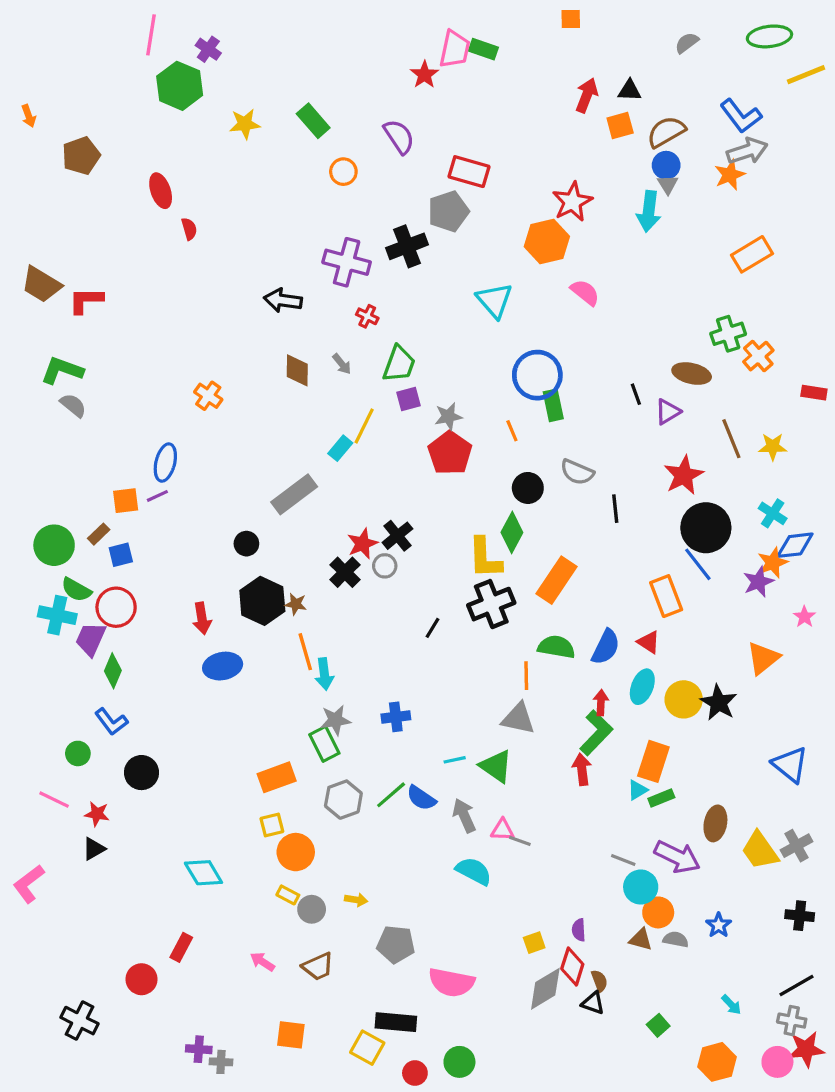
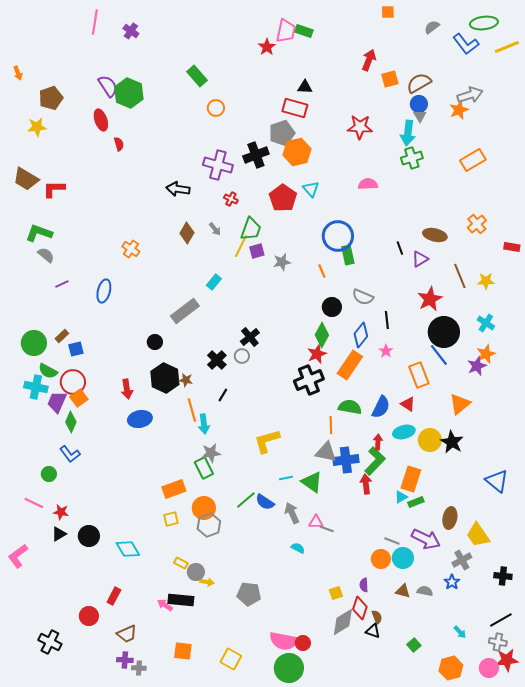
orange square: (571, 19) -> (388, 12), moved
green hexagon: (180, 86) -> (129, 93), moved
black triangle: (630, 91) -> (305, 87), moved
blue L-shape: (741, 116) -> (466, 44), moved
yellow star: (245, 124) -> (37, 127), moved
purple semicircle: (399, 137) -> (108, 86), moved
red star: (572, 202) -> (360, 127), turned 30
orange hexagon: (547, 242) -> (297, 152), moved
pink semicircle: (585, 292) -> (368, 184), turned -42
cyan triangle: (494, 300) -> (311, 189), size x0.7
green cross: (728, 334) -> (412, 158), moved
brown diamond: (297, 370) -> (187, 233), turned 30
yellow line: (364, 426) -> (241, 246), moved
red pentagon: (450, 453) -> (283, 198), moved
purple line: (157, 496) -> (62, 284), moved
orange square: (126, 501) -> (79, 398), moved, turned -30
red star: (362, 544) -> (317, 354), moved
blue diamond: (795, 545) -> (361, 335), moved, turned -45
yellow L-shape: (485, 558) -> (267, 441), moved, turned 76
pink star: (804, 617) -> (386, 351), moved
black line: (432, 628) -> (223, 395), moved
orange triangle: (763, 658) -> (460, 404), moved
cyan ellipse: (642, 687) -> (404, 432), turned 55
blue cross: (396, 717) -> (346, 460), moved, size x1.4
black circle: (141, 773) -> (89, 536), moved
gray hexagon: (343, 800) -> (209, 525), moved
gray cross: (796, 846) -> (462, 560), moved
orange circle: (296, 852) -> (204, 508), moved
cyan semicircle: (474, 871) -> (298, 548), size x0.6
yellow arrow: (356, 900) -> (207, 582), moved
orange circle: (658, 912) -> (381, 559), moved
brown trapezoid: (318, 967) -> (127, 634), moved
pink semicircle: (452, 982) -> (284, 641), moved
black rectangle: (396, 1022) -> (181, 600), moved
green circle: (459, 1062) -> (289, 668), size x1.5
red circle: (415, 1073) -> (303, 643), moved

